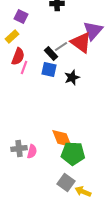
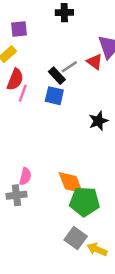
purple square: (21, 16) -> (19, 29), turned -32
red triangle: (81, 42) -> (95, 62), size x0.6
black star: (72, 78) -> (98, 121), moved
pink semicircle: (32, 152) -> (25, 176), moved

